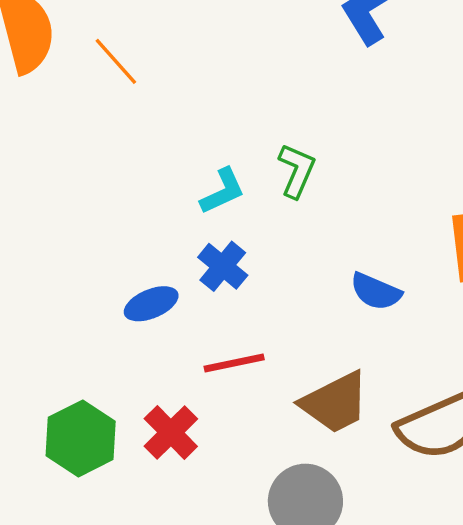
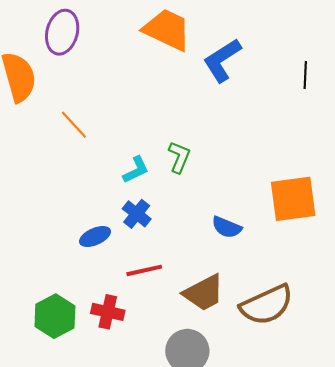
orange line: (116, 61) -> (74, 125), moved
red cross: (171, 432) -> (108, 312), turned -32

